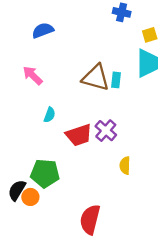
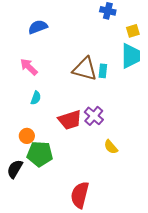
cyan semicircle: (50, 115) -> (36, 98), moved
yellow semicircle: (125, 165) -> (111, 147), turned -42
orange circle: (30, 197) -> (27, 136), moved

